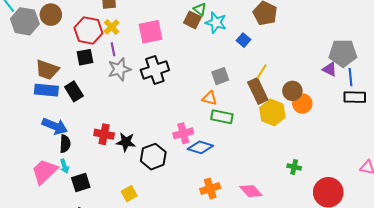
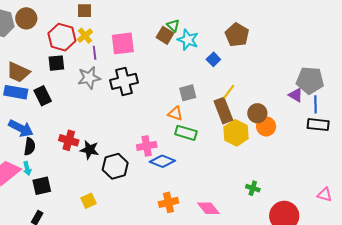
purple line: (113, 49) -> (95, 53), moved

